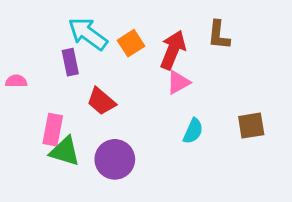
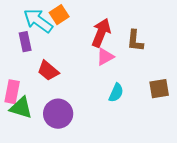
brown L-shape: (219, 35) -> (135, 41), moved
orange square: (131, 43) -> (59, 15), moved

